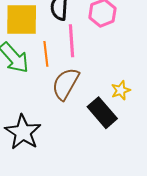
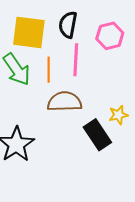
brown semicircle: (66, 84) -> (65, 102), turned 52

